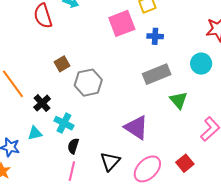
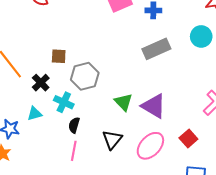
brown square: (62, 64) -> (59, 56), moved, turned 35
gray hexagon: (88, 83) -> (85, 76), moved
green triangle: (179, 100) -> (123, 102), moved
purple triangle: (136, 127) -> (154, 106), moved

